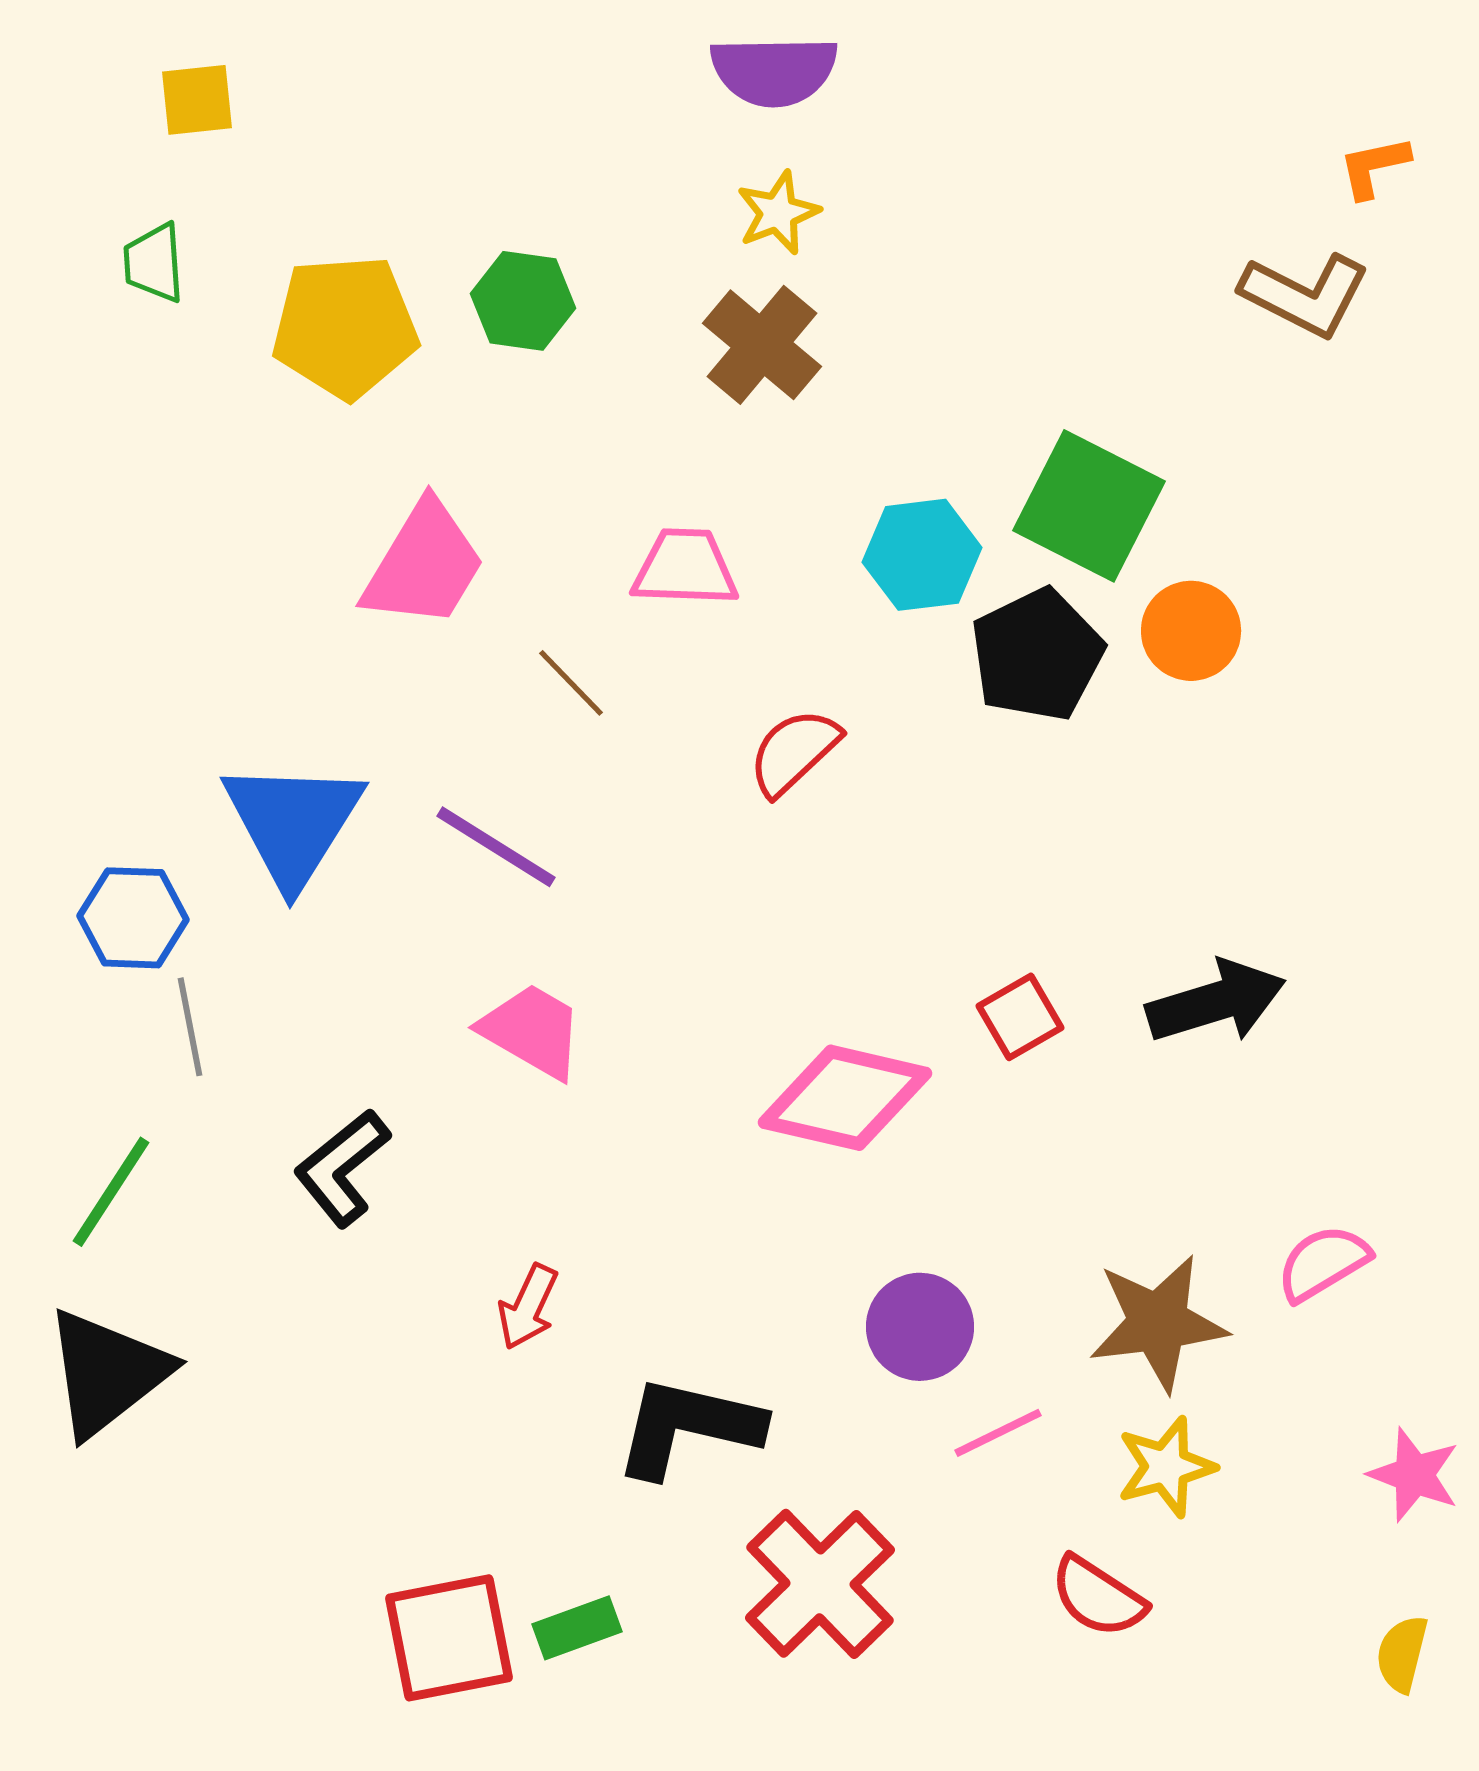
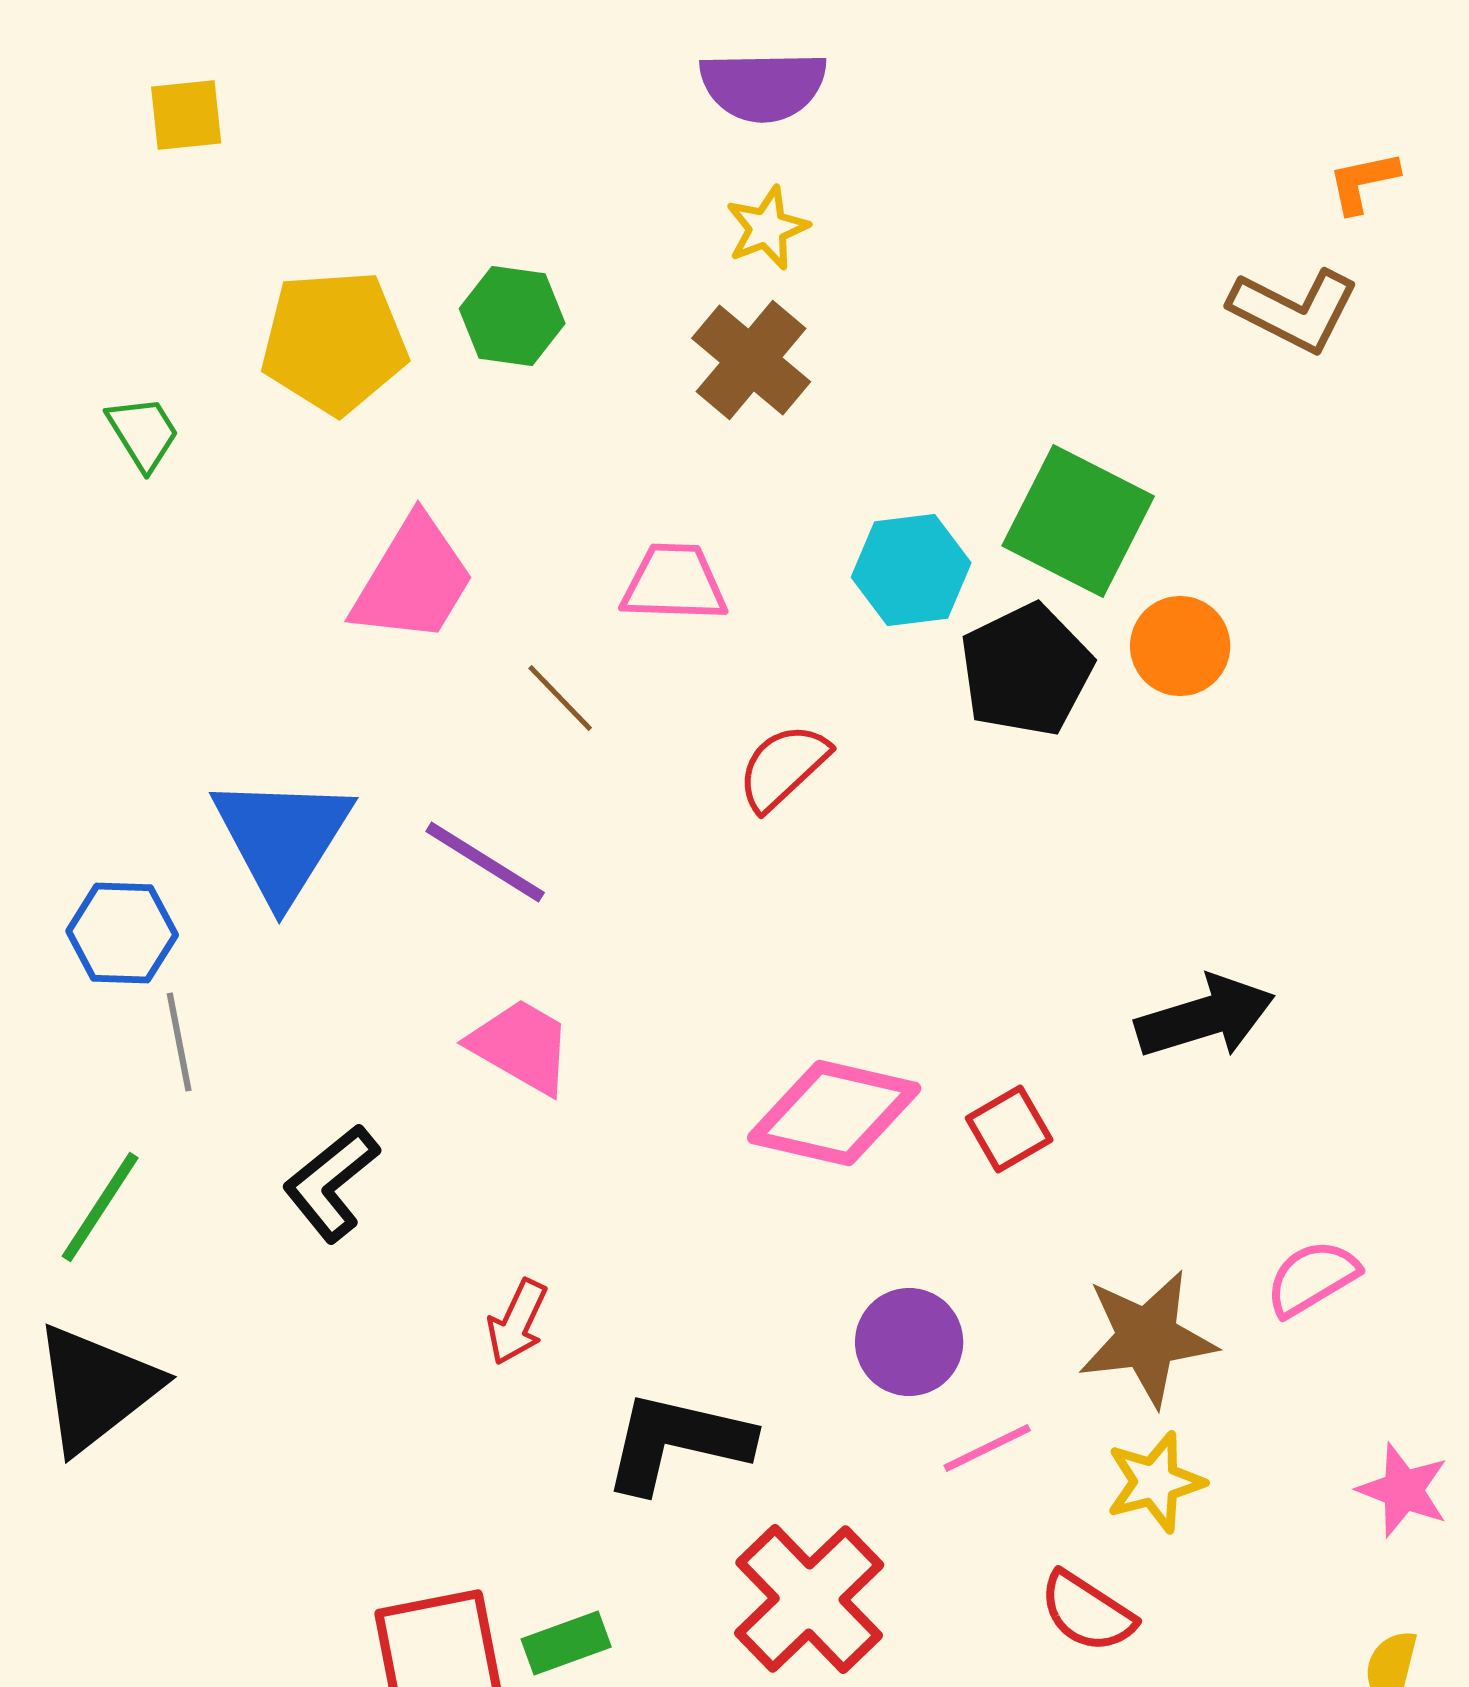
green trapezoid: (154, 263) -> (143, 433), moved, turned 152
red square: (1020, 1017) -> (1009, 1129), moved

